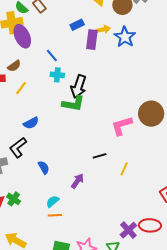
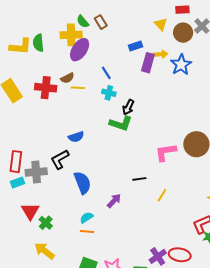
purple ellipse: (22, 36) -> (80, 50), turned 50
black arrow: (79, 86) -> (128, 107), size x0.7
yellow line: (21, 88) -> (78, 88), moved, turned 48
blue semicircle: (44, 167) -> (83, 183), size x1.6
green cross: (14, 199) -> (46, 223), moved

